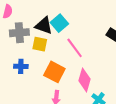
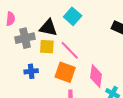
cyan square: (59, 23) -> (73, 16), moved
pink line: (75, 48) -> (70, 50), moved

